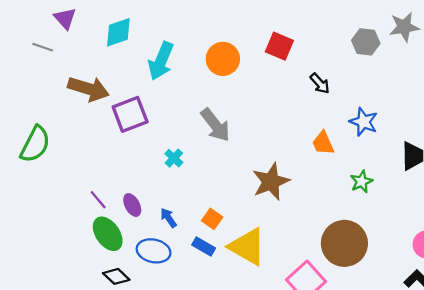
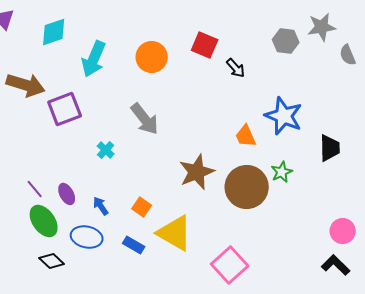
black arrow: (320, 83) -> (236, 68), moved
blue star: (364, 122) -> (284, 116), size x1.4
brown circle: (344, 243) -> (247, 187), moved
blue rectangle: (204, 247) -> (134, 245), moved

